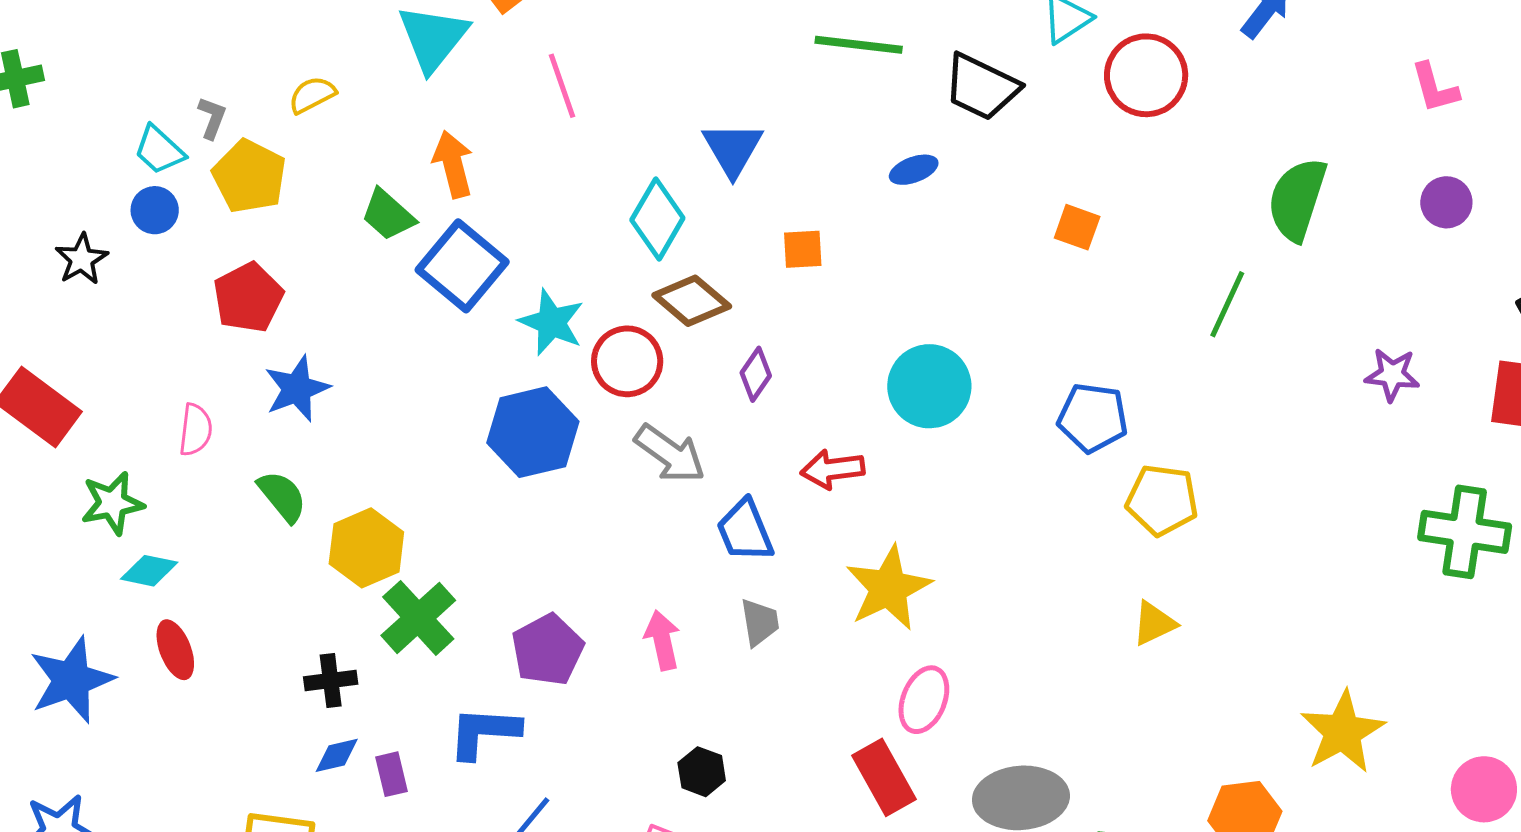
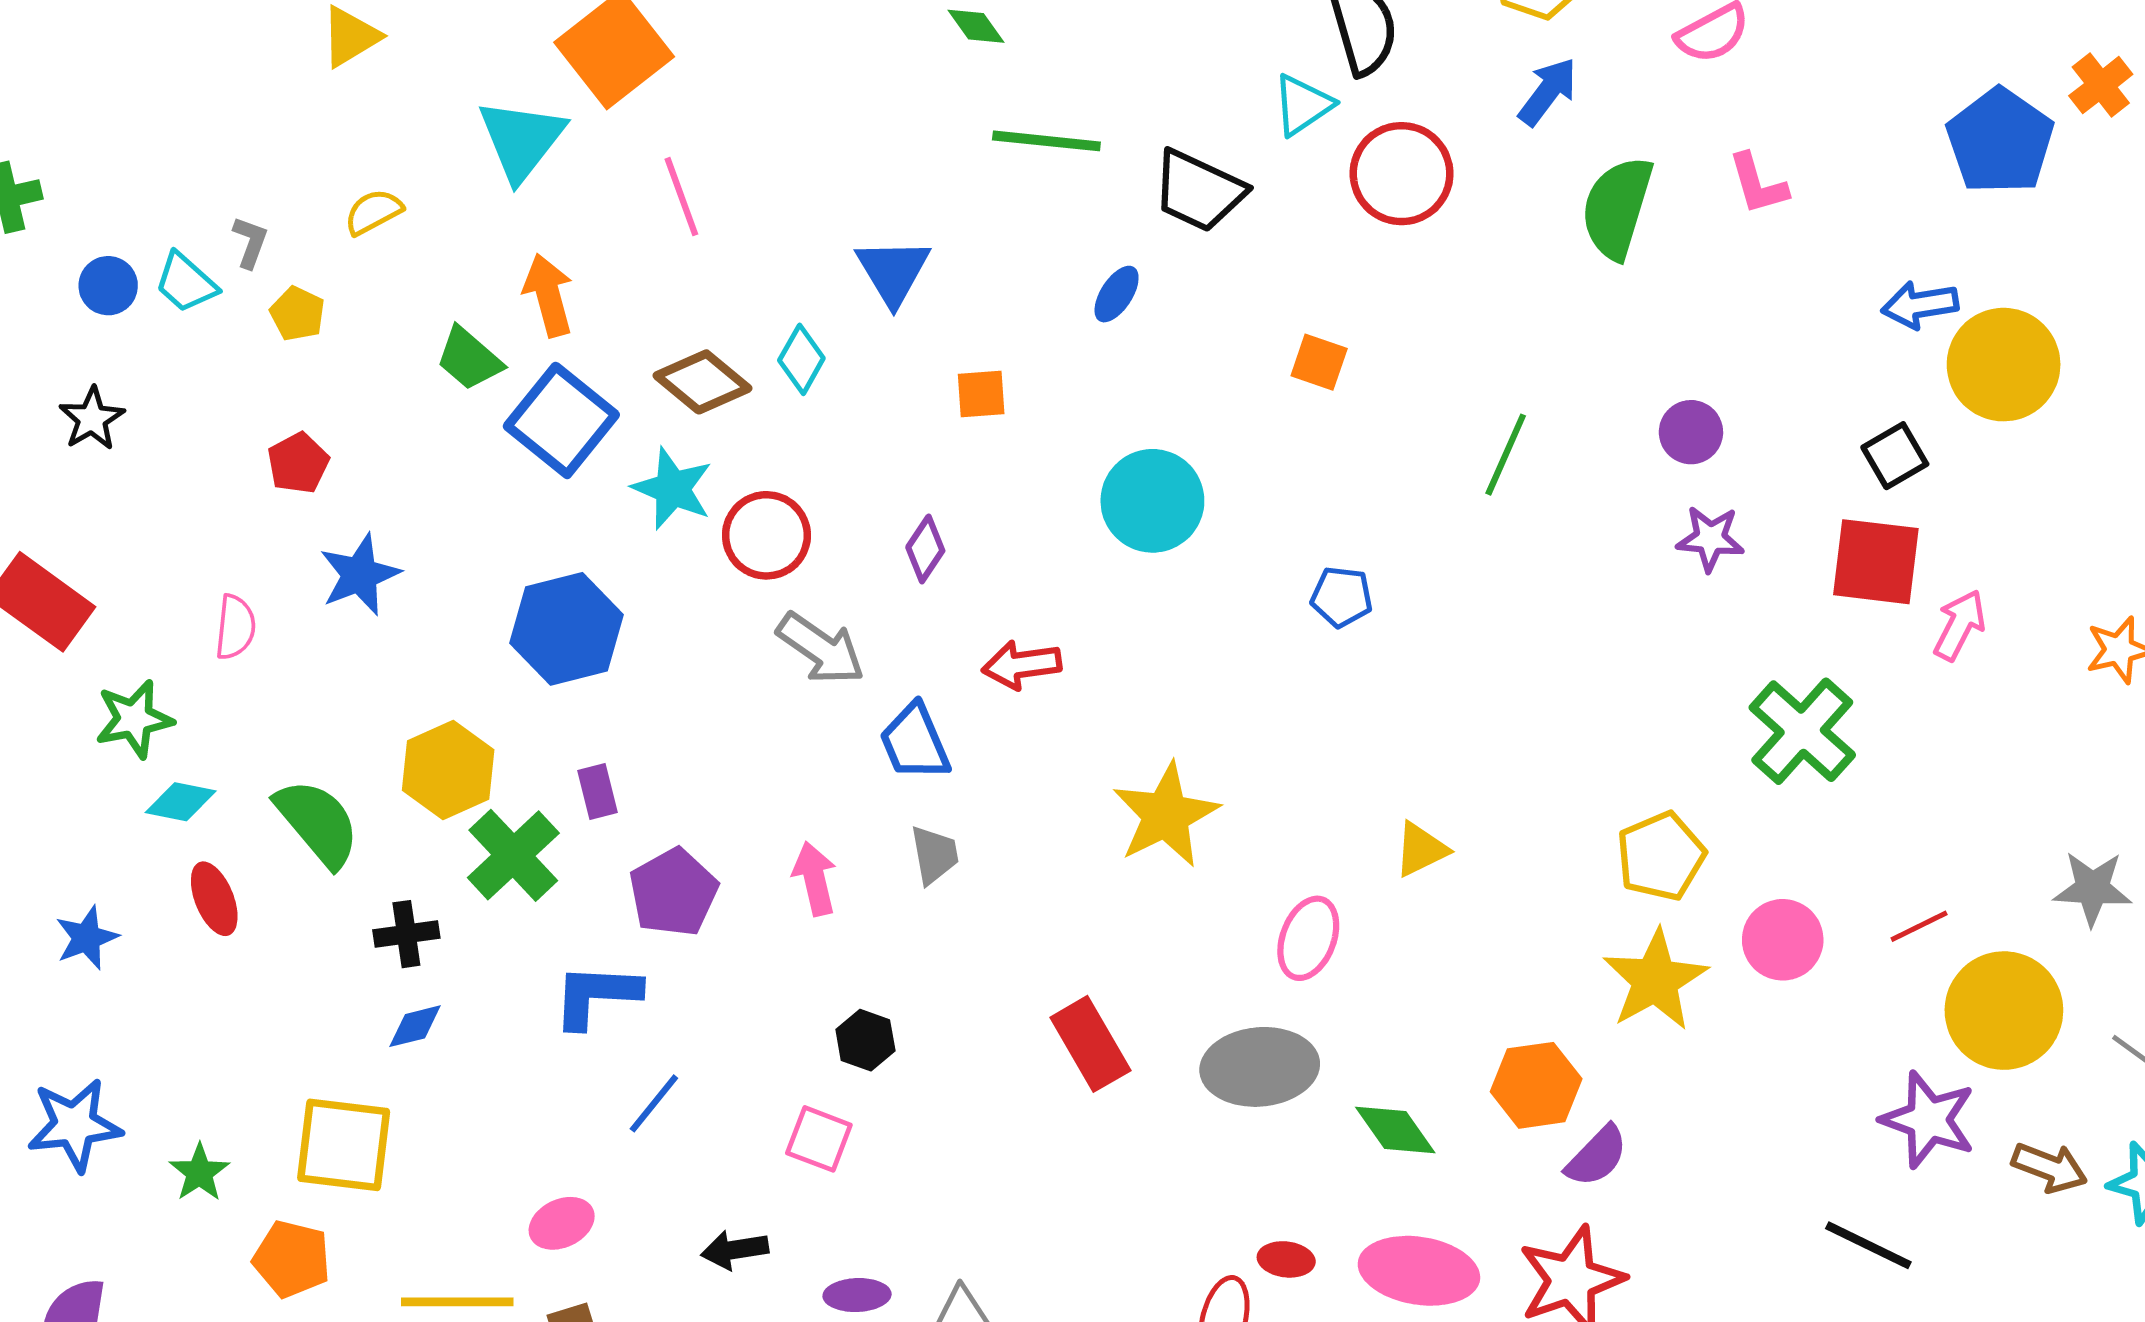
blue ellipse: (914, 170) -> (1117, 294), turned -36
yellow pentagon: (249, 176) -> (297, 314), size x0.6
green semicircle: (1297, 199) -> (1617, 208), moved
purple circle: (1446, 202) -> (1691, 432), moved
blue circle: (155, 210) -> (108, 286), moved
cyan diamond: (657, 219) -> (801, 359), size x0.7
red pentagon: (248, 298) -> (298, 463), size x0.7
brown diamond: (692, 301) -> (703, 382), moved
cyan circle: (929, 386) -> (1152, 501), moved
blue pentagon: (1093, 418) -> (1342, 597), size x0.7
blue hexagon: (533, 432) -> (566, 629), moved
green semicircle: (282, 496) -> (318, 823), moved, size x1.4
yellow pentagon: (1162, 500) -> (1661, 856), moved, turned -30
green cross: (1465, 532) -> (1802, 731), turned 34
yellow star: (888, 588) -> (1166, 815), moved
blue star: (71, 680) -> (87, 938), size x0.6
pink ellipse: (924, 700) -> (1308, 938), moved
purple rectangle: (391, 774) -> (598, 792), moved
pink circle: (1484, 789) -> (1783, 940), moved

